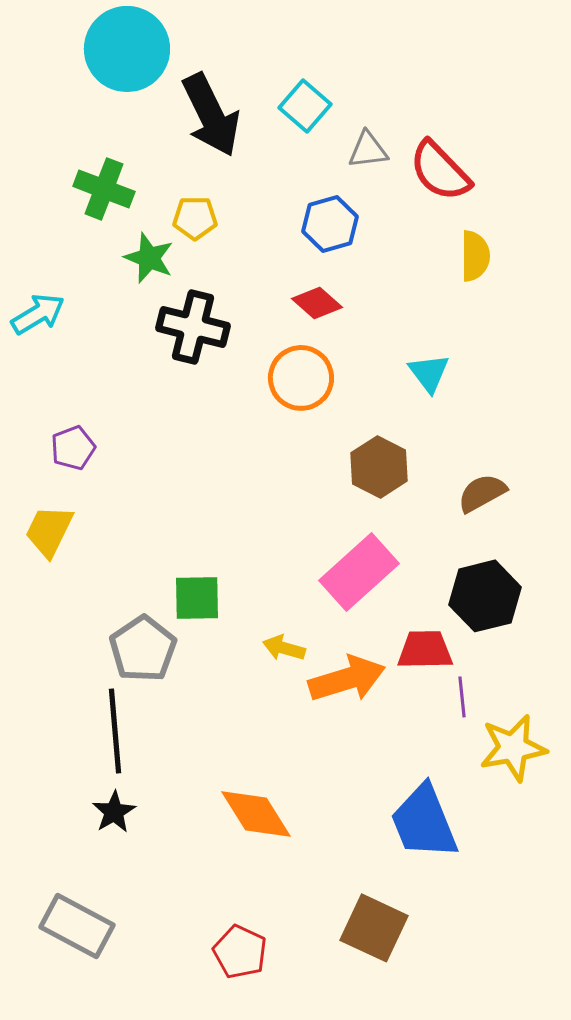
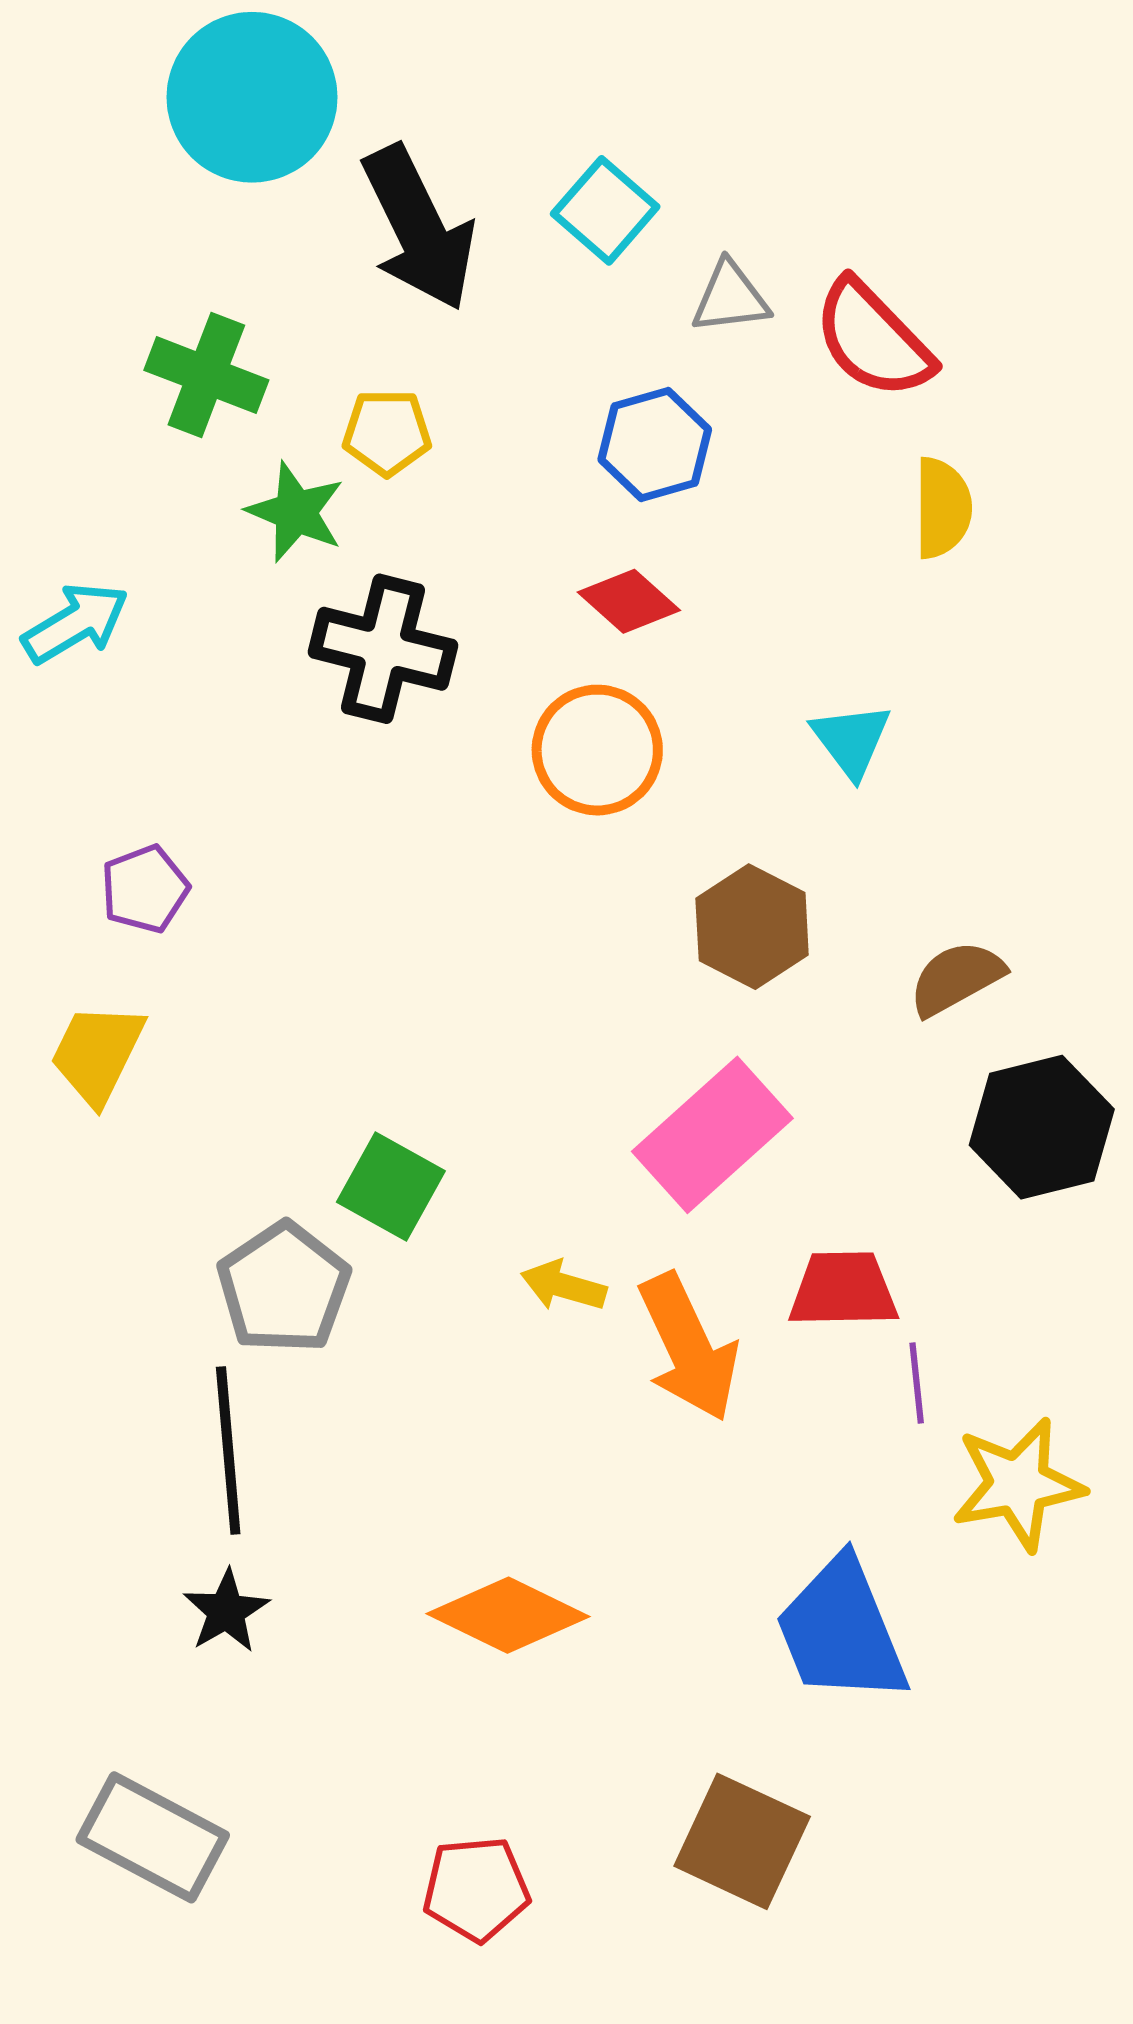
black hexagon: (485, 596) -> (1042, 1127), moved
green square: (197, 598) -> (391, 1187), turned 30
orange arrow: (347, 679) -> (689, 1347), turned 82
orange diamond: (256, 814) -> (508, 1615), turned -32
red pentagon: (240, 952) -> (476, 1889), turned -30

